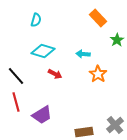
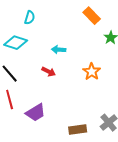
cyan diamond: (43, 51) -> (16, 43), moved
cyan arrow: (83, 54) -> (59, 50), moved

